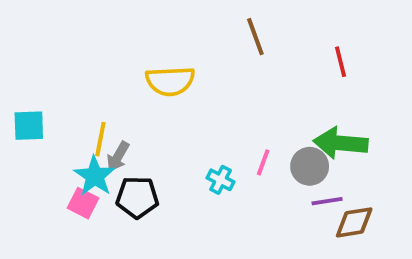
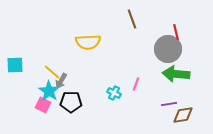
yellow line: (100, 139) -> (52, 72), turned -60
gray circle: (310, 166) -> (168, 49), moved, size x1.4

